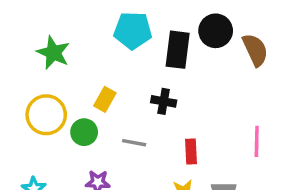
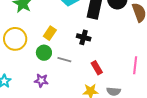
green circle: (84, 132) -> (44, 53), moved
red rectangle: (191, 151) -> (97, 68), turned -32

